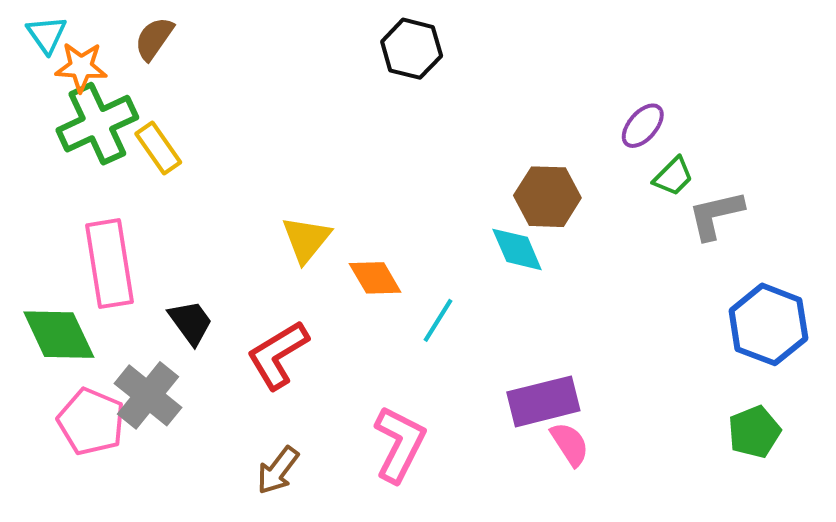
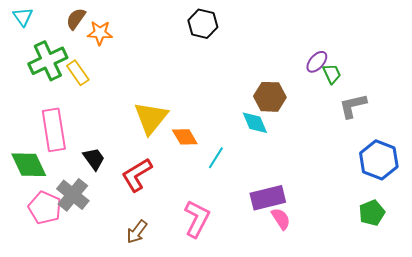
orange star: (81, 67) -> (100, 33), moved
green trapezoid: (673, 176) -> (332, 74), moved, turned -70
yellow triangle: (306, 239) -> (151, 118), size x1.4

